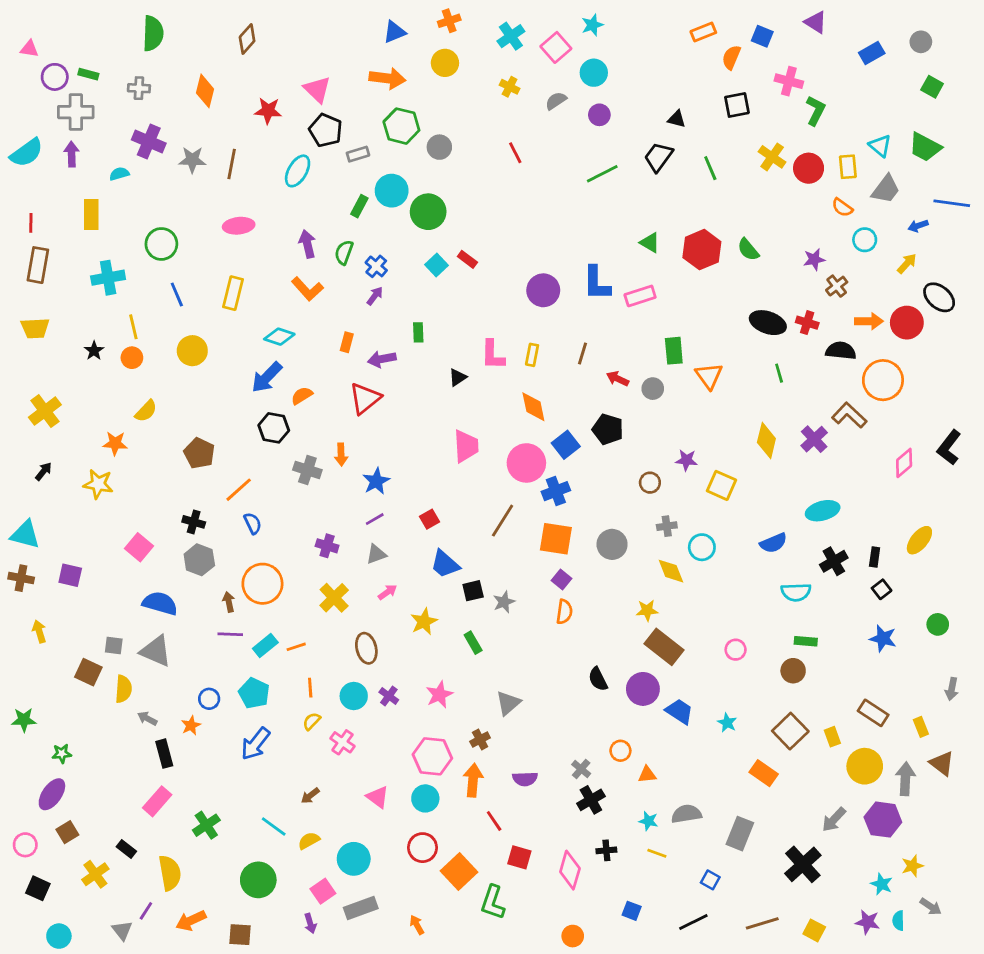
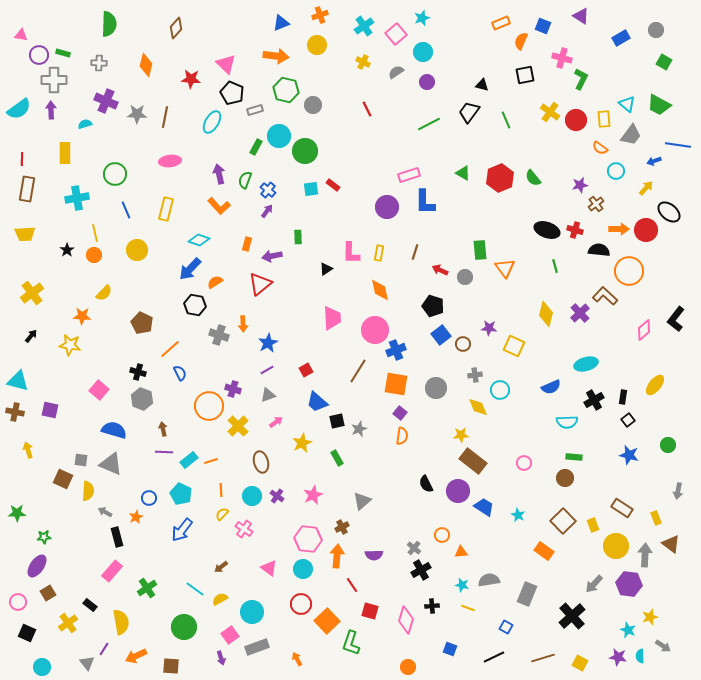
cyan square: (437, 265) -> (311, 189), turned 35
pink rectangle: (640, 296) -> (409, 175), moved
blue square: (566, 445) -> (441, 335), moved
orange circle: (262, 584) -> (209, 406), moved

